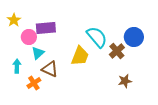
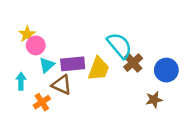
yellow star: (14, 20) -> (27, 34), moved
purple rectangle: (46, 28) -> (73, 64), moved
blue circle: (134, 37) -> (166, 70), moved
brown cross: (117, 51) -> (133, 63), moved

